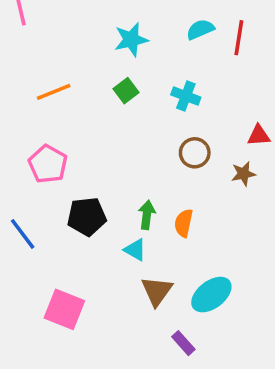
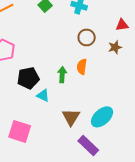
orange semicircle: (184, 223) -> (82, 67), moved
cyan triangle: (135, 250) -> (43, 95), moved
purple rectangle: (183, 343) -> (88, 146), size x1.5

